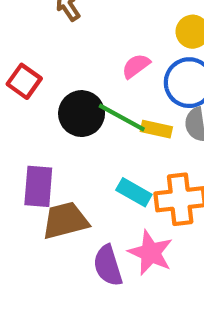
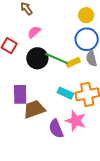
pink semicircle: (136, 66) -> (34, 32), moved
yellow rectangle: (156, 129) -> (73, 62), turned -32

